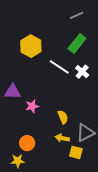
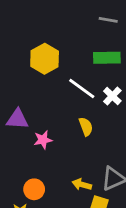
gray line: (77, 15) -> (108, 20), turned 32
green rectangle: (77, 43) -> (107, 58), turned 48
yellow semicircle: (63, 117) -> (86, 127), moved

